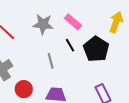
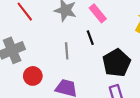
black pentagon: (96, 49) -> (117, 63), moved

